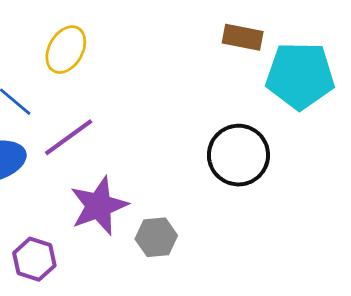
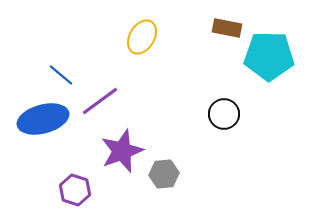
yellow ellipse: (66, 50) -> (142, 37), moved
black circle: (238, 155) -> (224, 114), size x0.7

